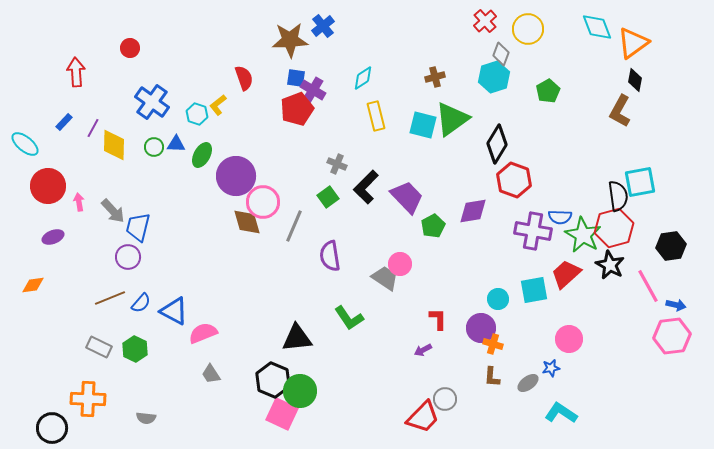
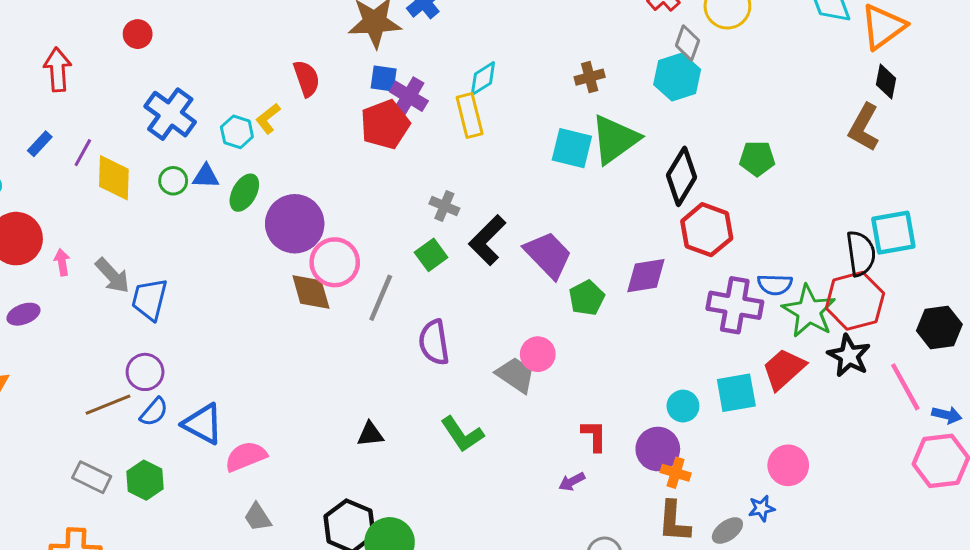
green pentagon: (548, 91) -> (757, 159), moved, turned 30
yellow rectangle: (376, 116) -> (470, 116), moved
purple circle: (128, 257) -> (145, 372), moved
black triangle: (297, 338) -> (370, 434), moved, size x0.6
brown L-shape: (492, 377) -> (674, 522), size x1.4

